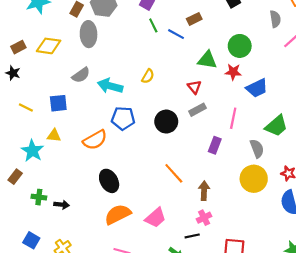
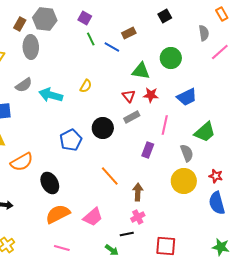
red star: (233, 72) -> (151, 95), moved
blue pentagon: (123, 118) -> (71, 140), moved, turned -30
orange semicircle: (95, 140) -> (22, 162), moved

